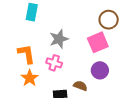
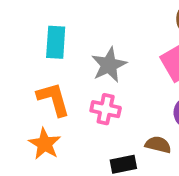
cyan rectangle: (32, 12) -> (56, 42), moved
orange star: (30, 78) -> (45, 144), moved

